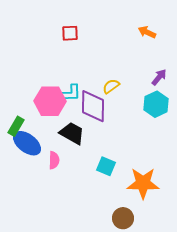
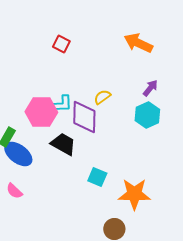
orange arrow: (147, 32) -> (138, 43), size x1.6
red square: (70, 33) -> (61, 44), turned 30
pink semicircle: (54, 160) -> (14, 191), moved, turned 132

